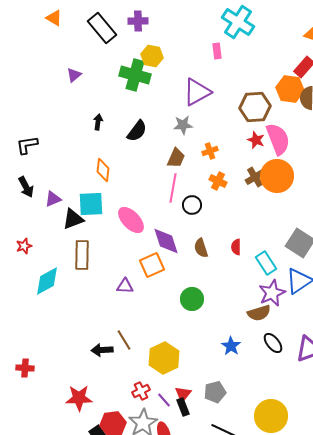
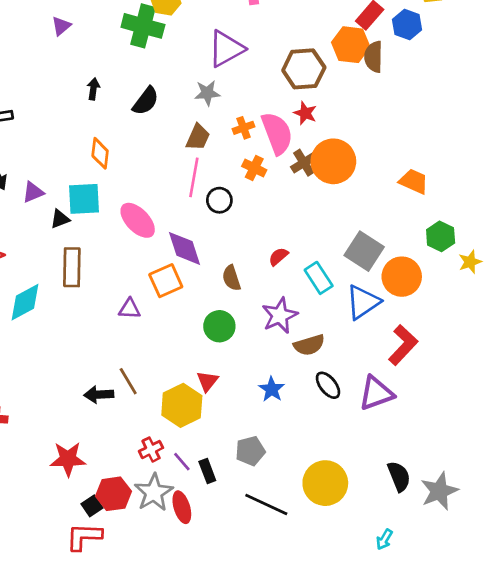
pink semicircle: (278, 139) -> (277, 133), moved
black triangle: (73, 219) -> (60, 219), size x0.7
red semicircle: (236, 247) -> (278, 257), turned 49
brown semicircle: (201, 248) -> (231, 278), moved
purple star: (272, 293) -> (280, 315), moved
red triangle: (183, 394) -> (207, 381), moved

